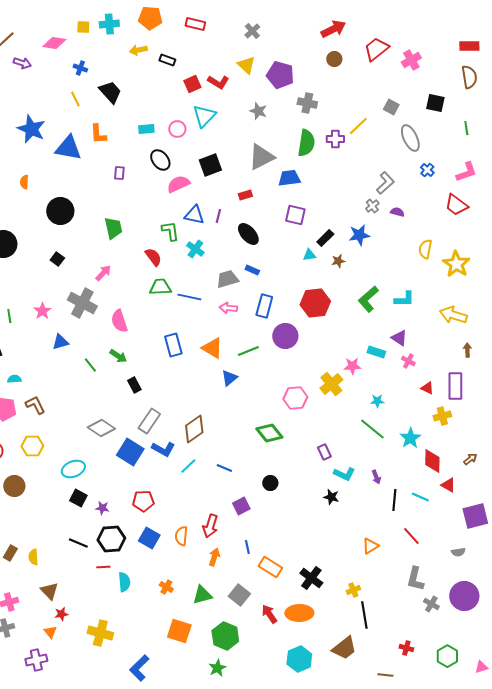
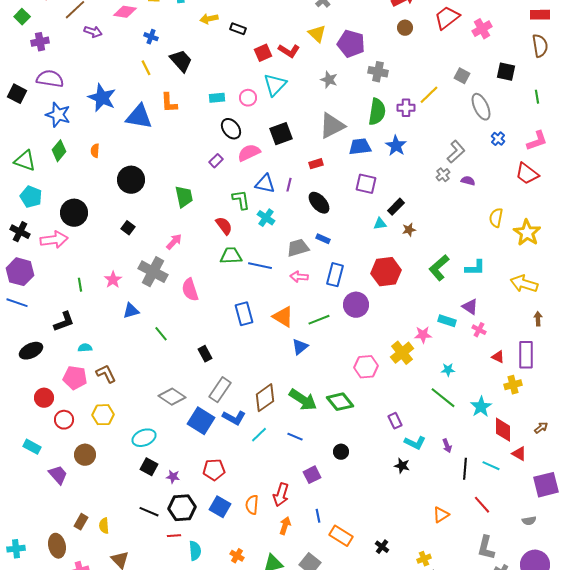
purple rectangle: (119, 173) -> (216, 161), moved, turned 40
blue star: (359, 235) -> (396, 146), moved, turned -30
green arrow: (118, 356) -> (303, 400), moved, size x1.6
black cross: (311, 578) -> (382, 547), size x0.6

